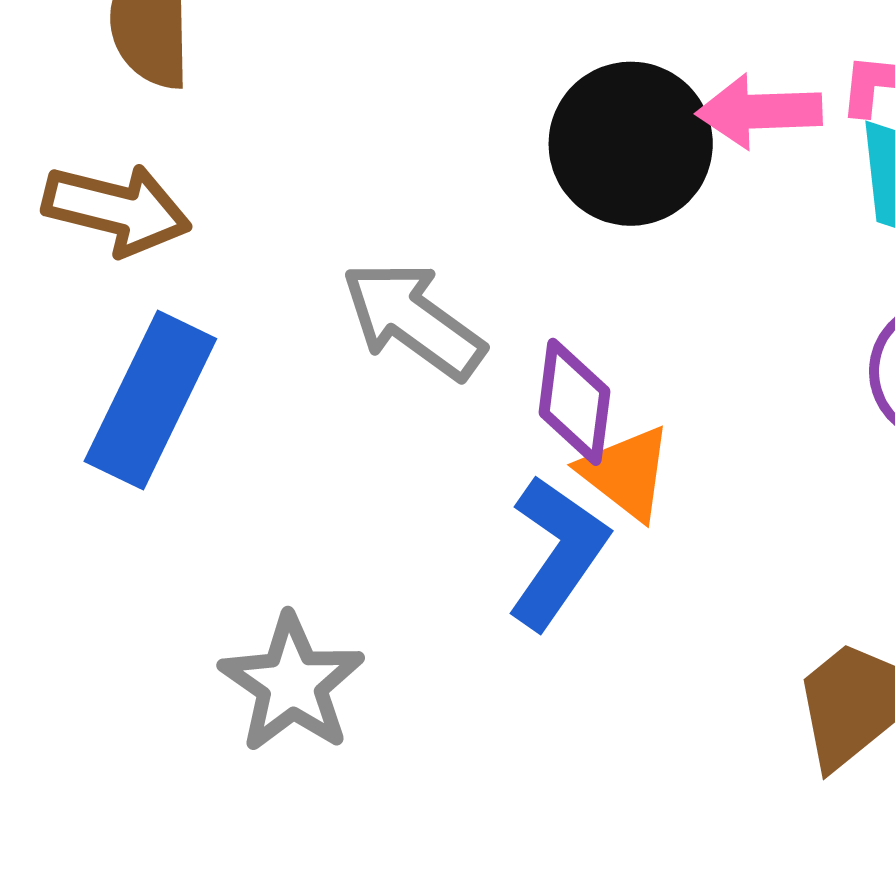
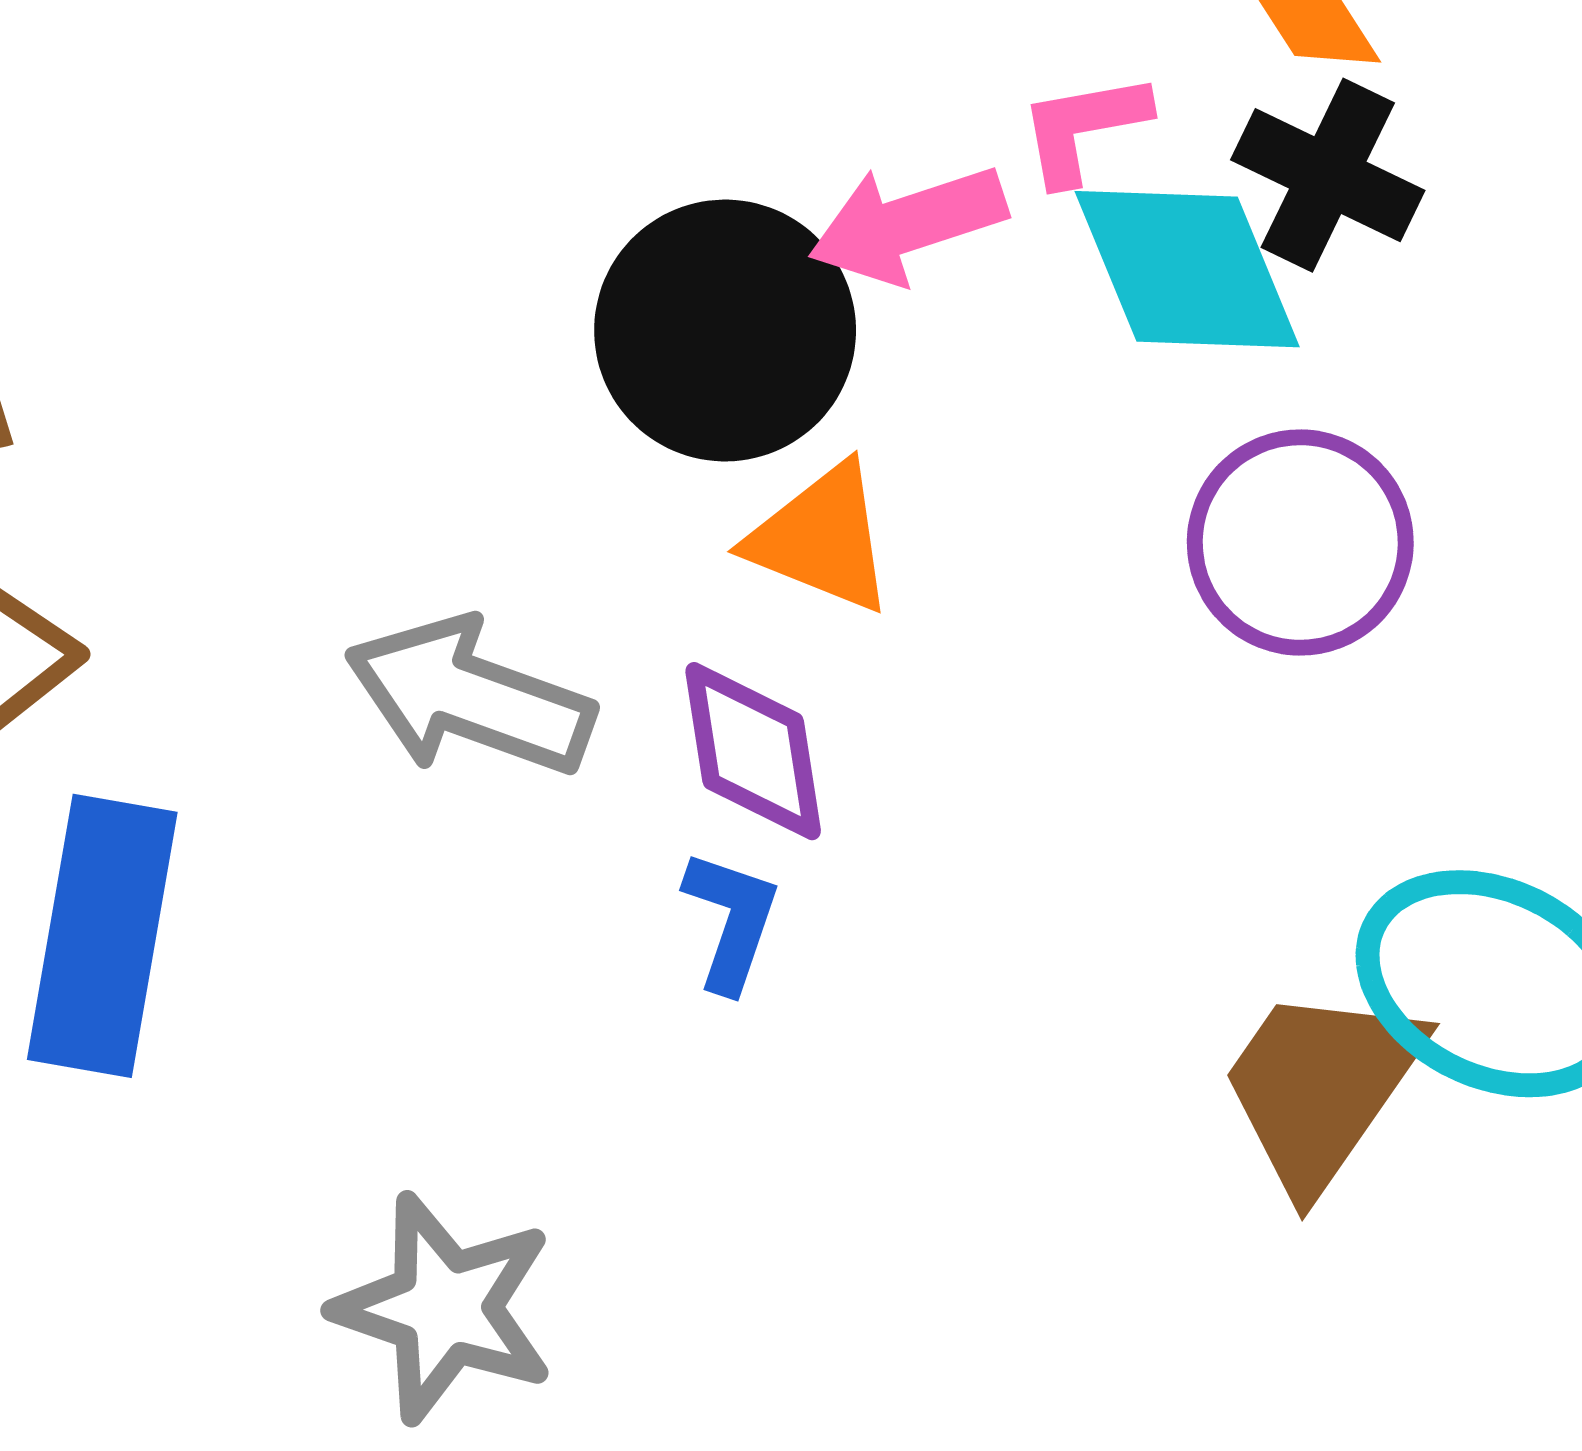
orange triangle: (626, 473) -> (821, 538), moved
blue L-shape: (557, 552) -> (731, 921), moved, size x0.6

